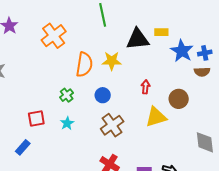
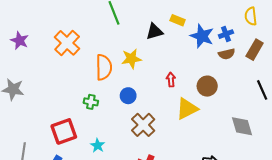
yellow rectangle: (161, 32) -> (178, 20), turned 32
black triangle: (138, 39) -> (154, 32), size x0.7
green cross: (67, 95) -> (91, 102), turned -32
red square: (36, 119) -> (64, 131), size x1.4
cyan star: (67, 123) -> (98, 145), moved

